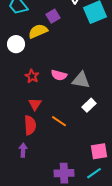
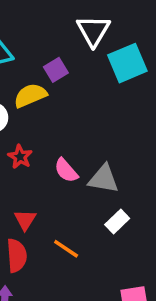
pink semicircle: (59, 75) -> (66, 170), turned 35
red star: (32, 76) -> (20, 157), moved

